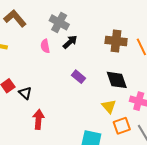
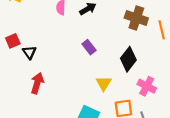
black diamond: (117, 80) -> (128, 59), turned 45
yellow triangle: (109, 106) -> (104, 83), moved

